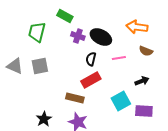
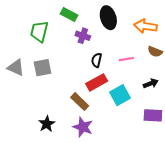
black ellipse: (101, 37) -> (108, 18), moved, turned 45
brown rectangle: (75, 98) -> (80, 102), turned 30
cyan square: (121, 101) -> (120, 95), moved

